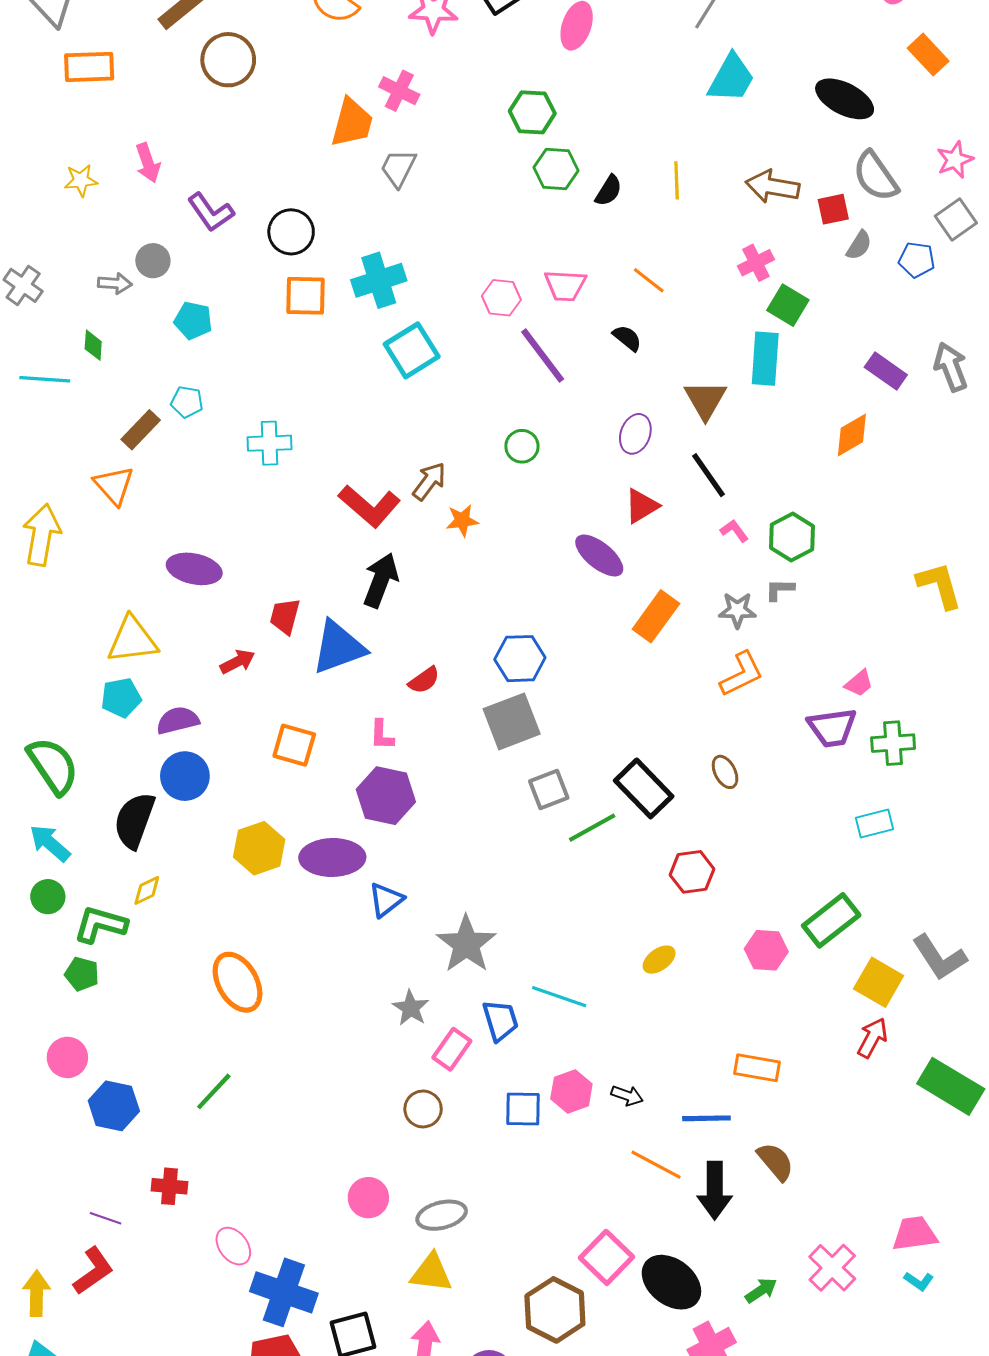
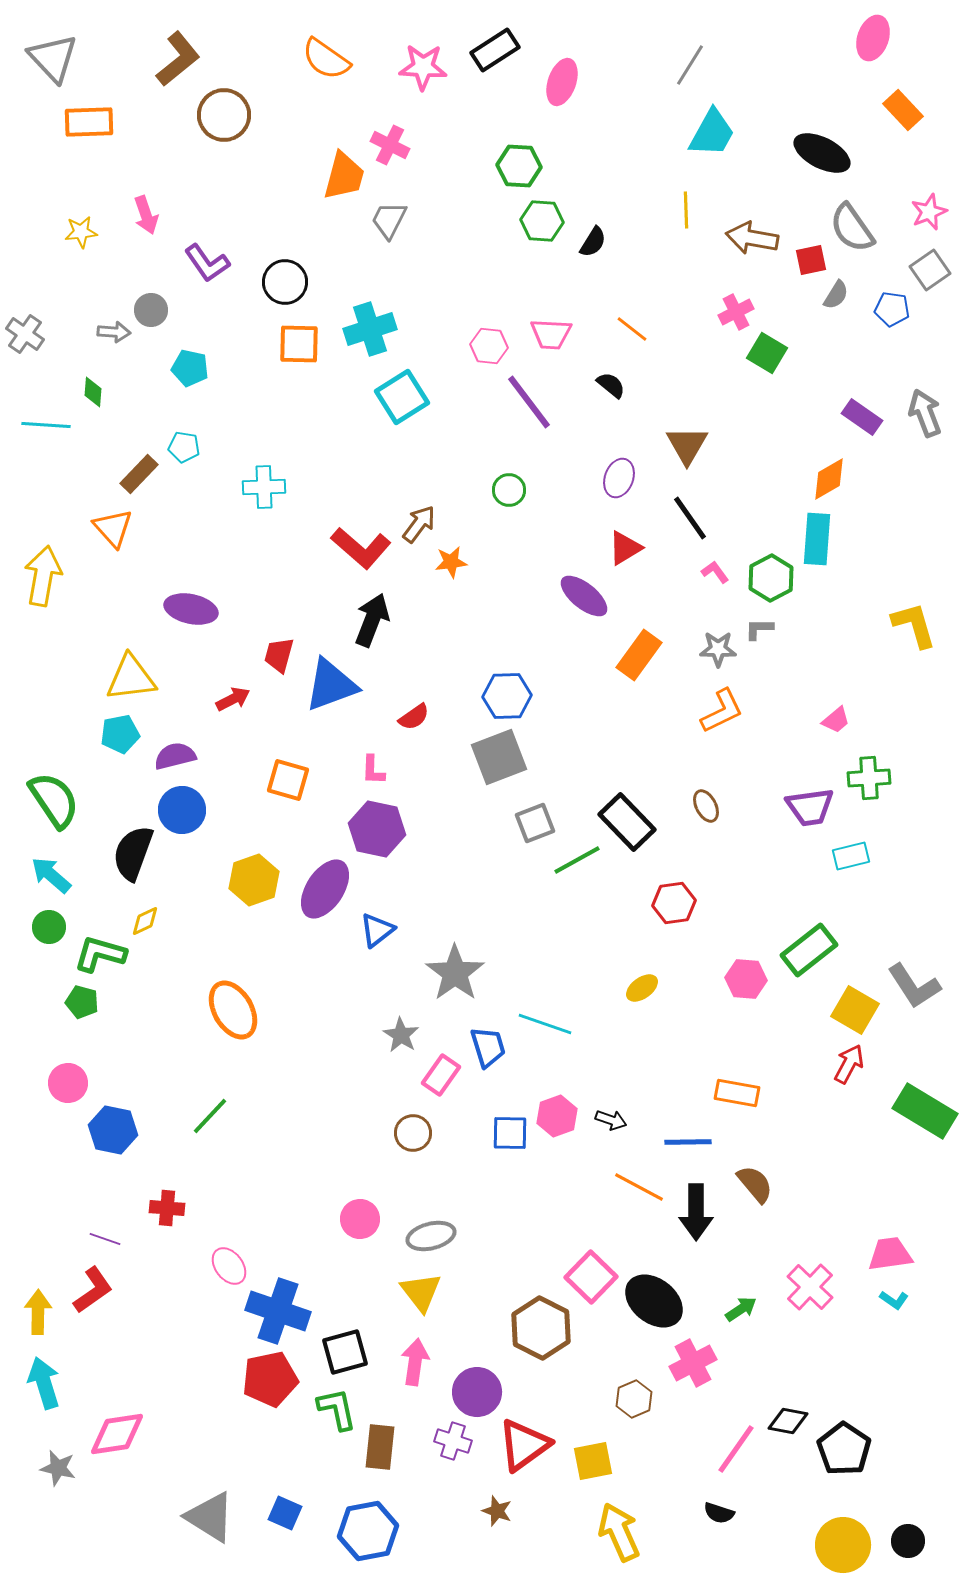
yellow line: (677, 180) -> (686, 210), moved
cyan rectangle: (765, 359) -> (817, 539), moved
purple trapezoid: (832, 728) -> (810, 807), moved
purple ellipse: (332, 857) -> (325, 889), turned -56
yellow triangle: (431, 1273) -> (421, 1292), turned 45

